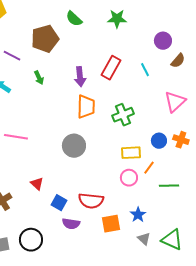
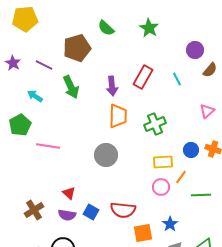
green star: (117, 19) -> (149, 28), turned 30
green arrow: (39, 78) -> (71, 87), size x1.6
pink triangle: (175, 102) -> (207, 111), size x0.7
purple semicircle: (71, 224) -> (67, 215), moved

